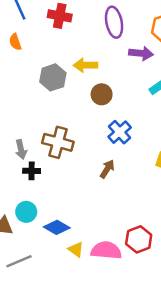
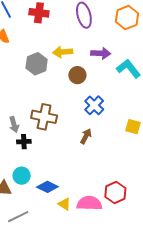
purple arrow: (141, 53) -> (101, 53), moved

